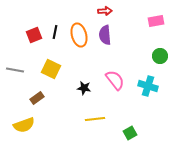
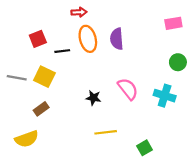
red arrow: (105, 11) -> (79, 12), moved
black line: (55, 32) -> (62, 51), moved, turned 72
yellow square: (51, 69) -> (44, 77), moved

